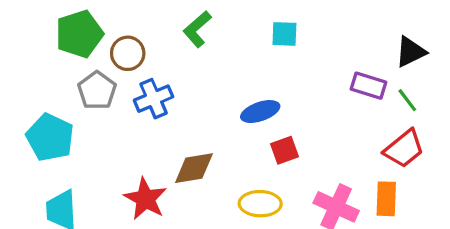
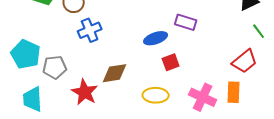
purple rectangle: (368, 86) -> (186, 22), moved
gray pentagon: (97, 90) -> (55, 67), moved, turned 30
green line: (407, 100) -> (259, 31), moved

